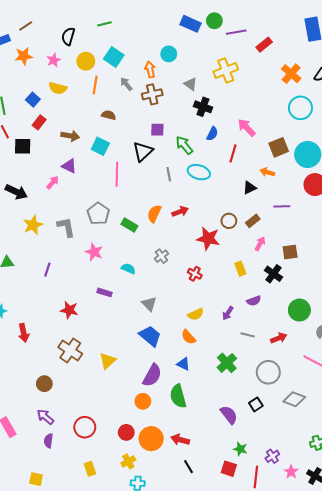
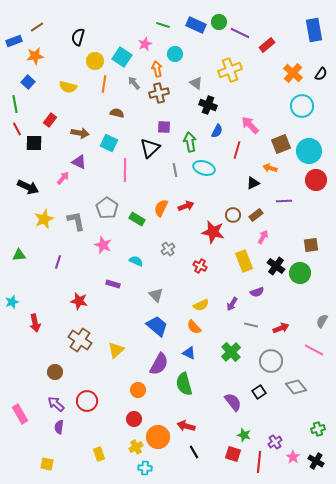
green line: (104, 24) -> (163, 25), moved, turned 32
purple line: (236, 32) -> (240, 33), turned 36
pink star: (54, 60) -> (145, 44), moved
blue square: (33, 100) -> (28, 82), moved
green arrow: (184, 145) -> (190, 142), turned 30
brown square: (290, 252) -> (311, 245), moved
yellow rectangle: (240, 269) -> (244, 261), size x1.5
green circle: (299, 310) -> (300, 273), moved
gray diamond: (294, 399) -> (296, 387), turned 30
orange circle: (143, 401) -> (138, 390), moved
red circle: (85, 427) -> (87, 401), moved
orange circle: (151, 439) -> (158, 437), moved

